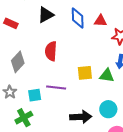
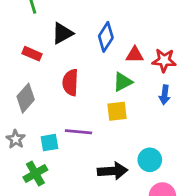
blue diamond: (78, 18) -> (106, 37), turned 35
red triangle: (100, 21) -> (135, 55), moved
red rectangle: (11, 23) -> (32, 54), moved
green triangle: (107, 76) -> (123, 82), moved, turned -35

